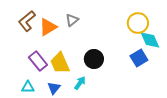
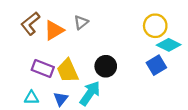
cyan diamond: (150, 40) -> (169, 45), turned -40
purple rectangle: (38, 61) -> (43, 68), turned -30
cyan arrow: (80, 83) -> (90, 93), size x1.6

